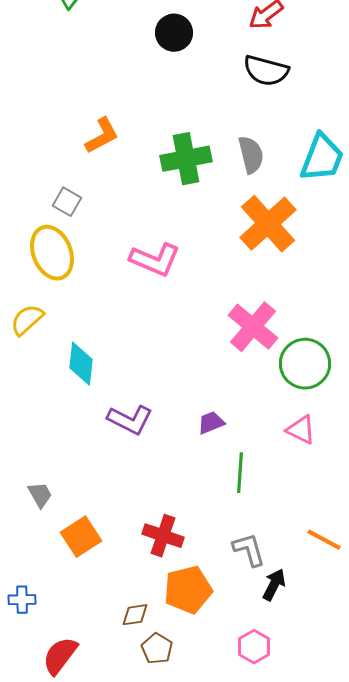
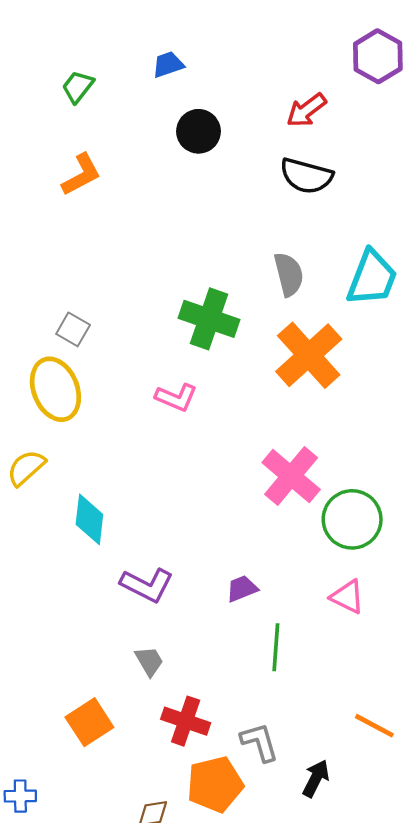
orange L-shape: (102, 136) -> (81, 175), moved
green cross: (186, 159) -> (209, 319), moved, turned 30
pink L-shape: (155, 260) -> (176, 397), size x0.7
gray trapezoid: (40, 495) -> (149, 661), moved
gray L-shape: (249, 550) -> (259, 742), moved

